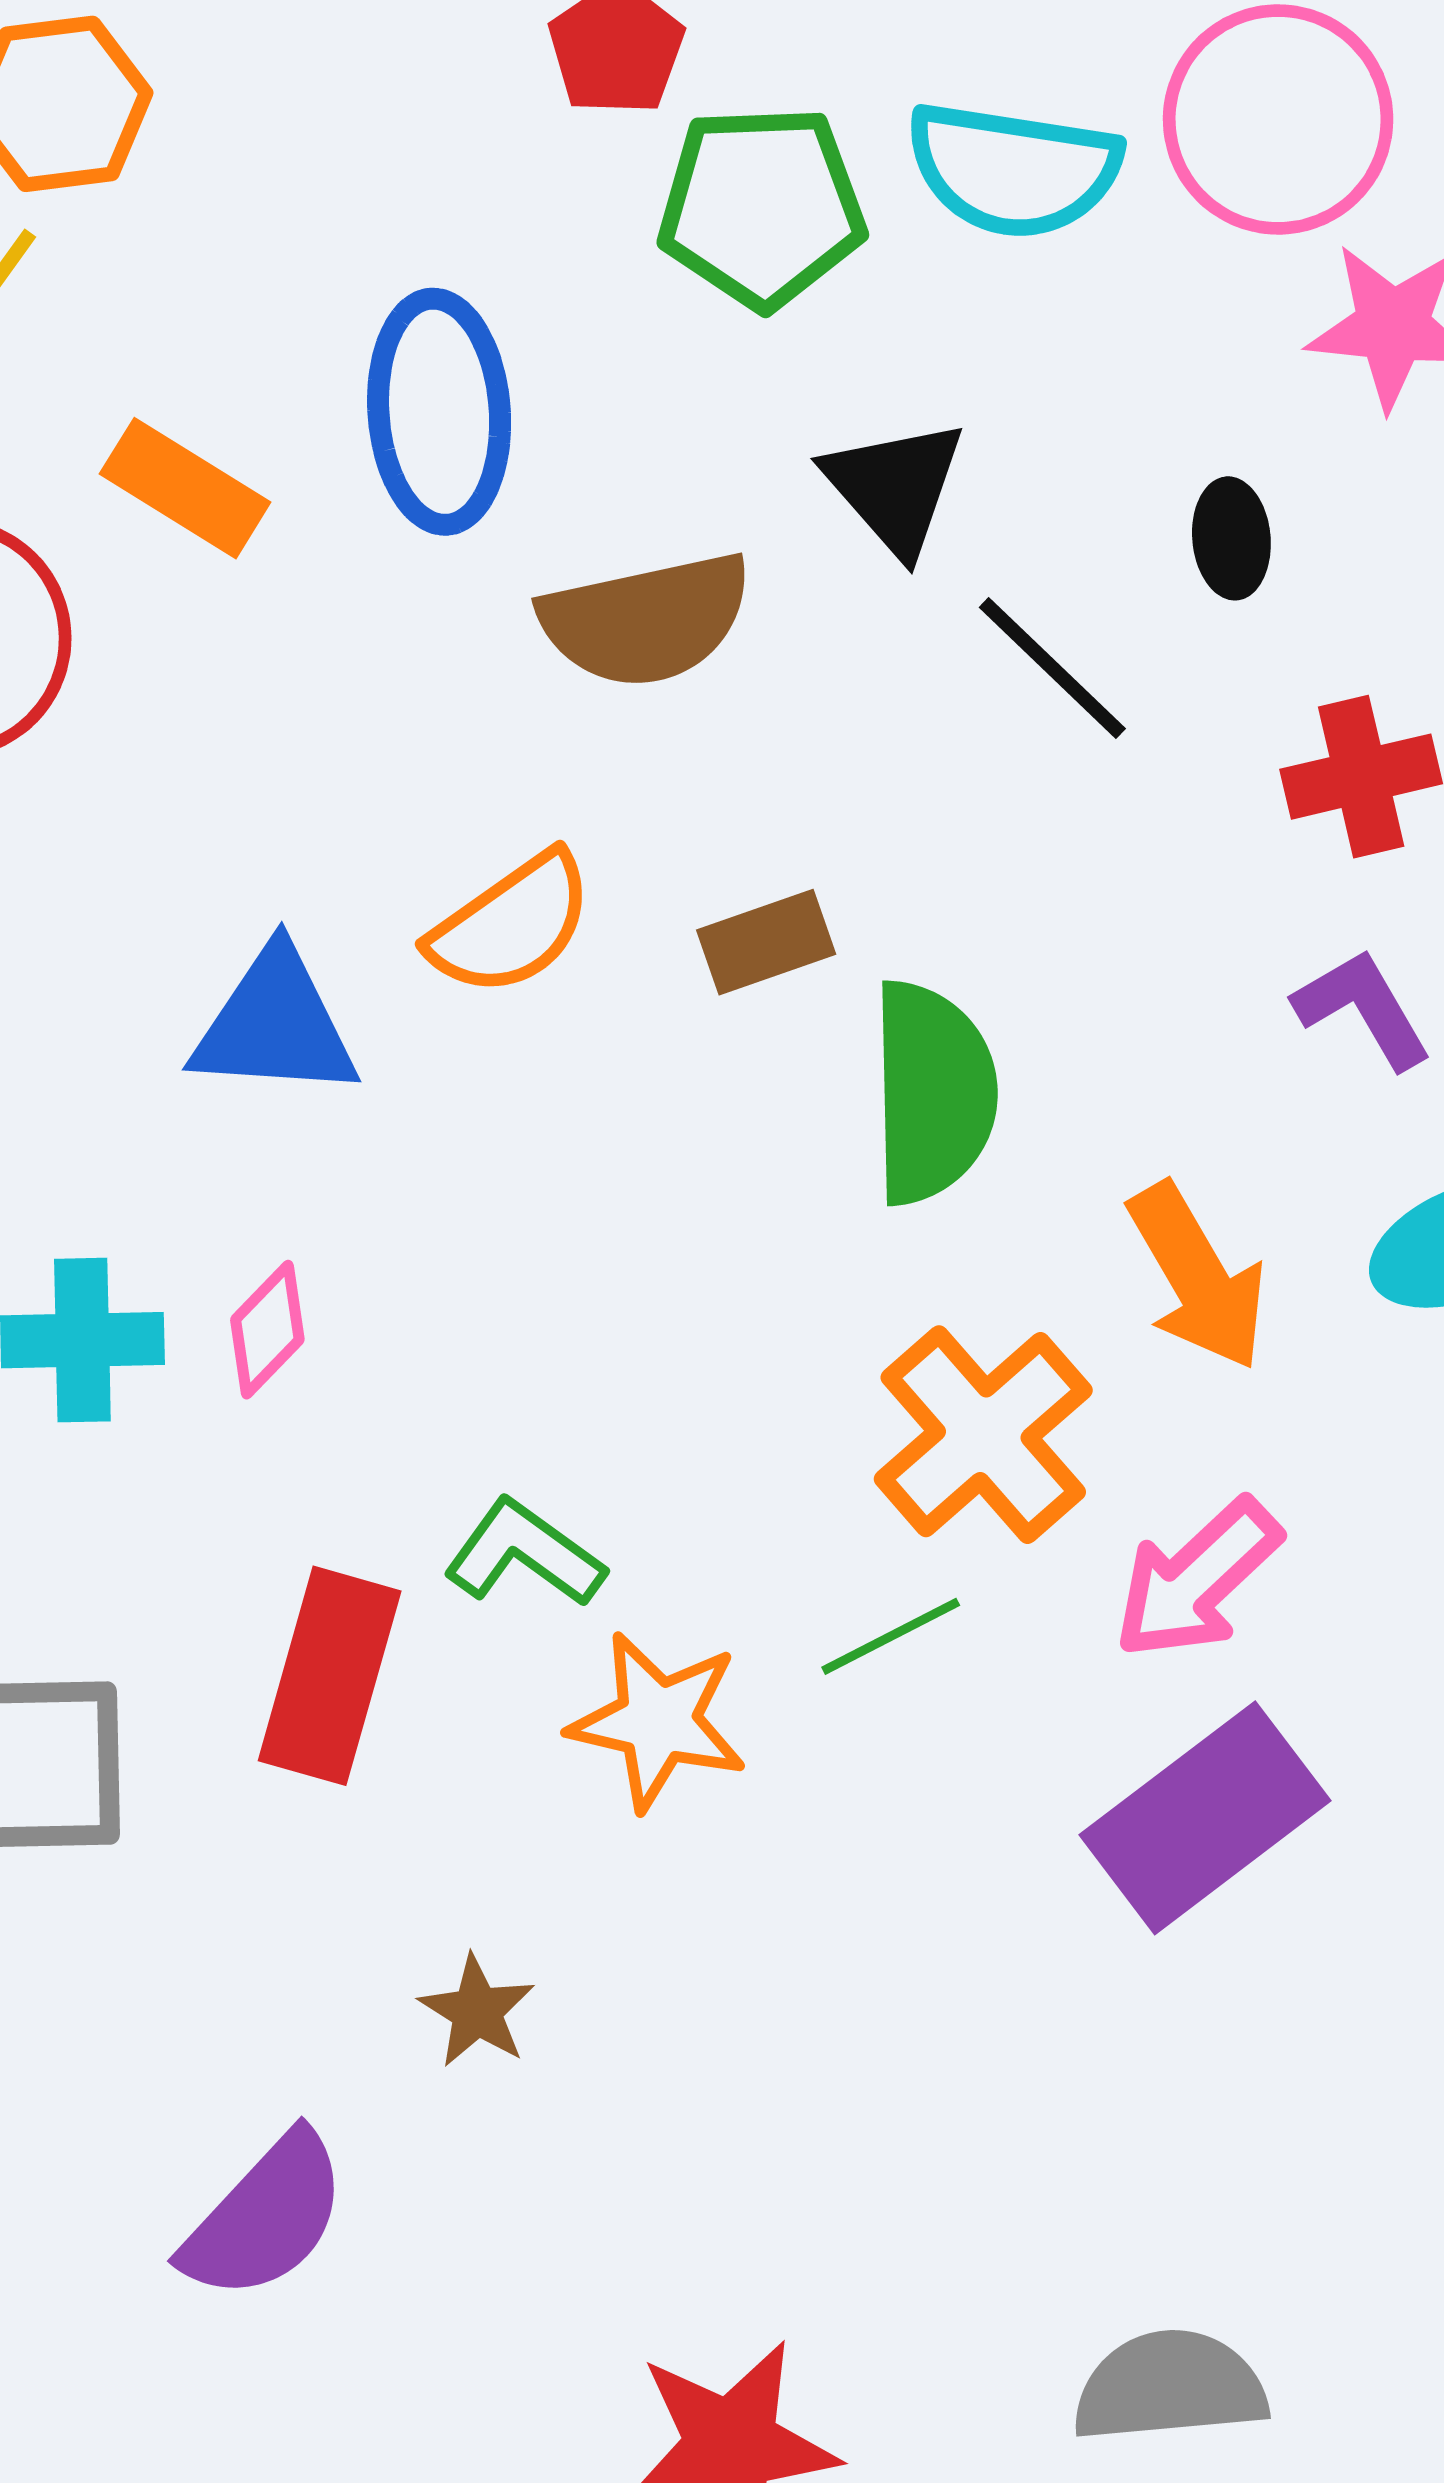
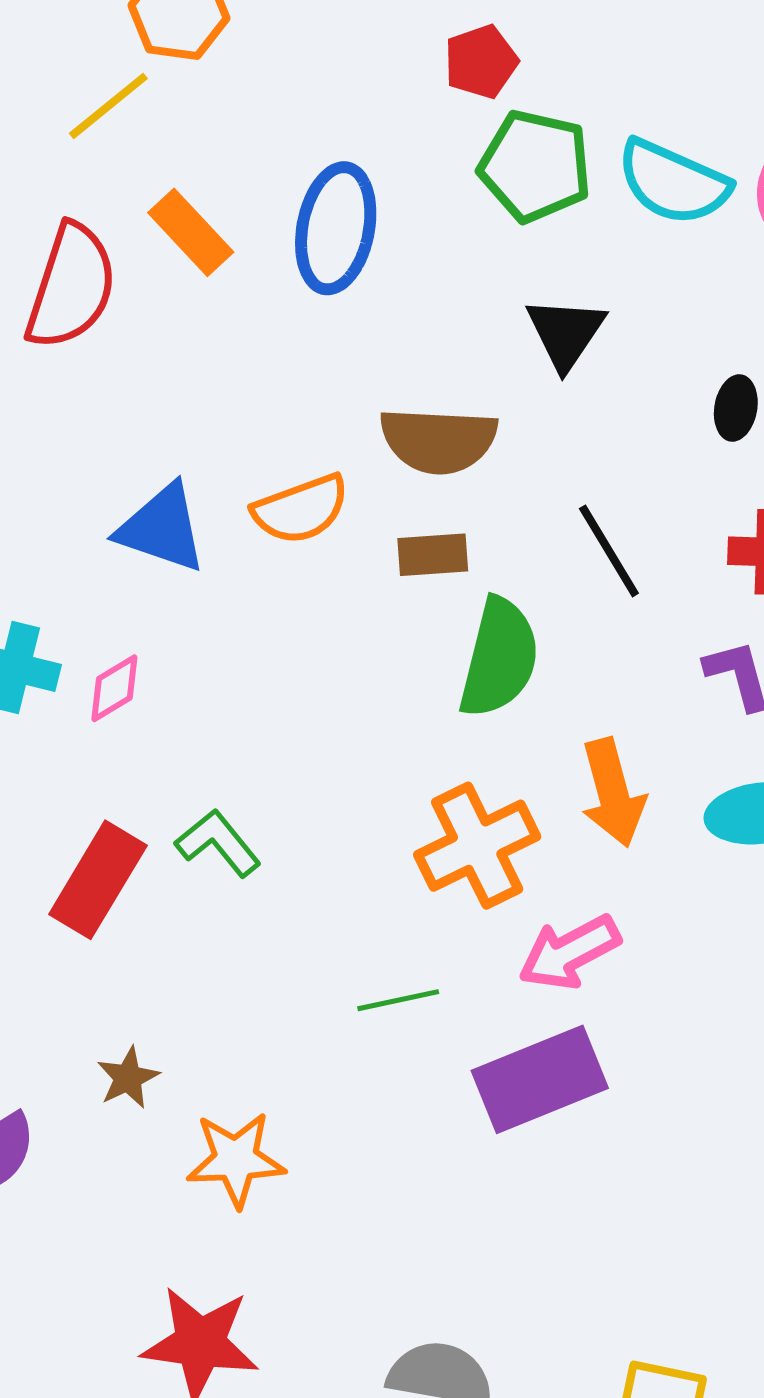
brown semicircle: (646, 620) -> (439, 440), moved
black line: (1052, 668) -> (609, 551), moved
green line: (891, 1636) -> (398, 1000), moved
orange star: (658, 1721) -> (236, 1159), moved, turned -30

